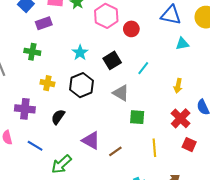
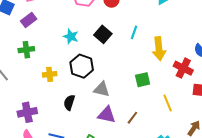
yellow arrow: (178, 86) -> (159, 49), moved, size x1.6
gray triangle: (121, 93) -> (102, 89), moved
purple cross: (25, 109) -> (27, 112), moved

